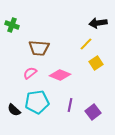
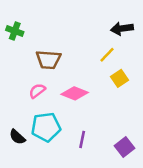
purple line: (70, 105) -> (82, 139), moved
purple square: (93, 112) -> (124, 147), moved

